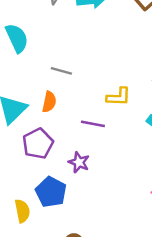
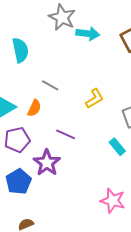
yellow L-shape: (119, 97) -> (95, 98), moved, turned -45
purple star: (79, 162) -> (47, 163), size x1.5

